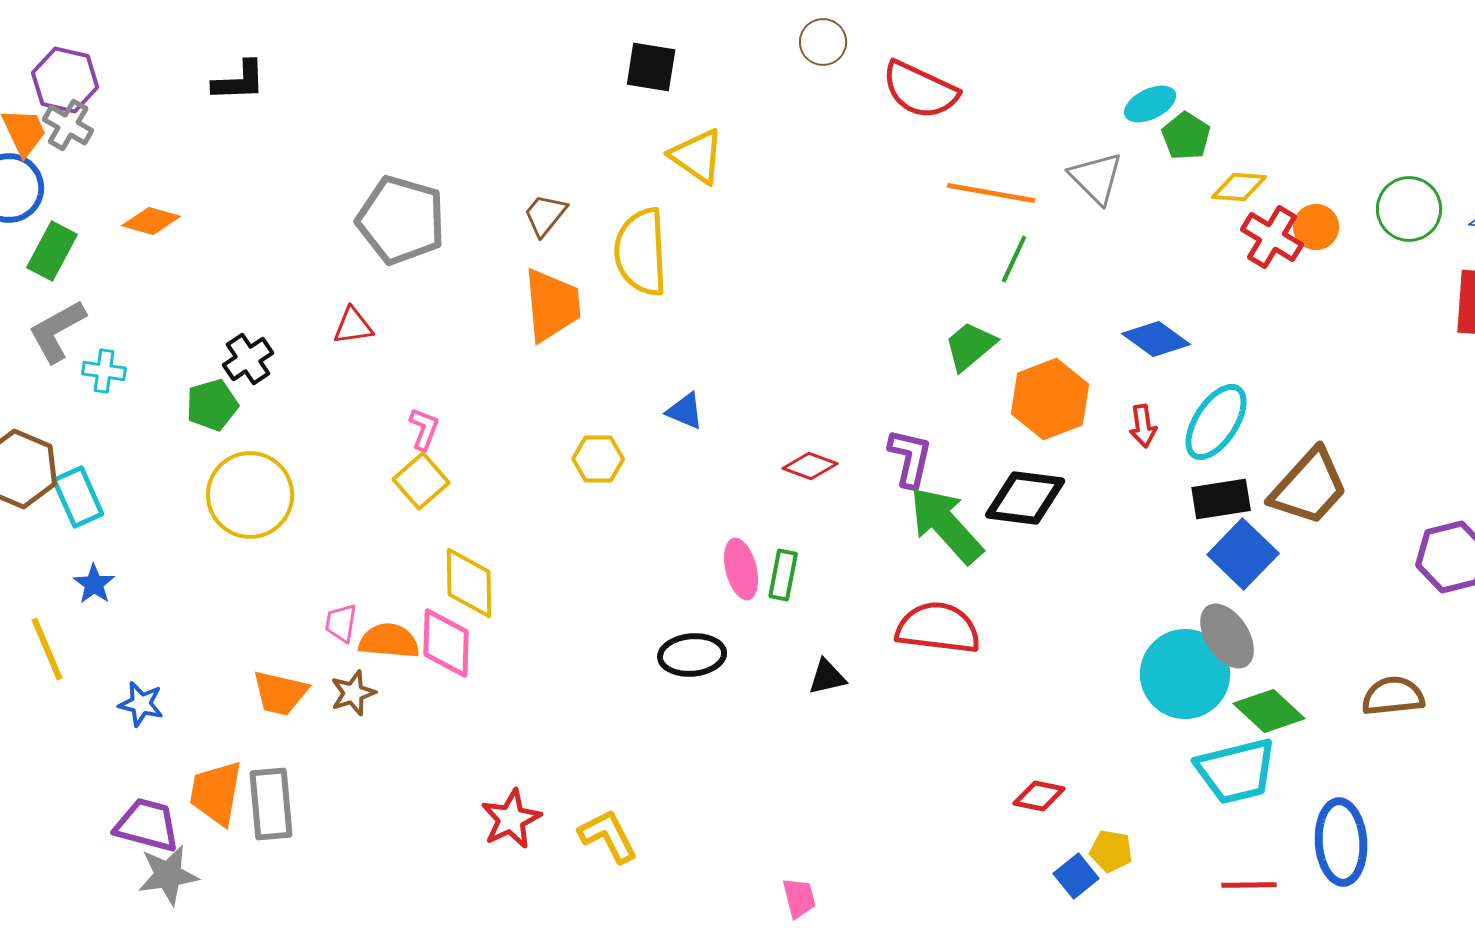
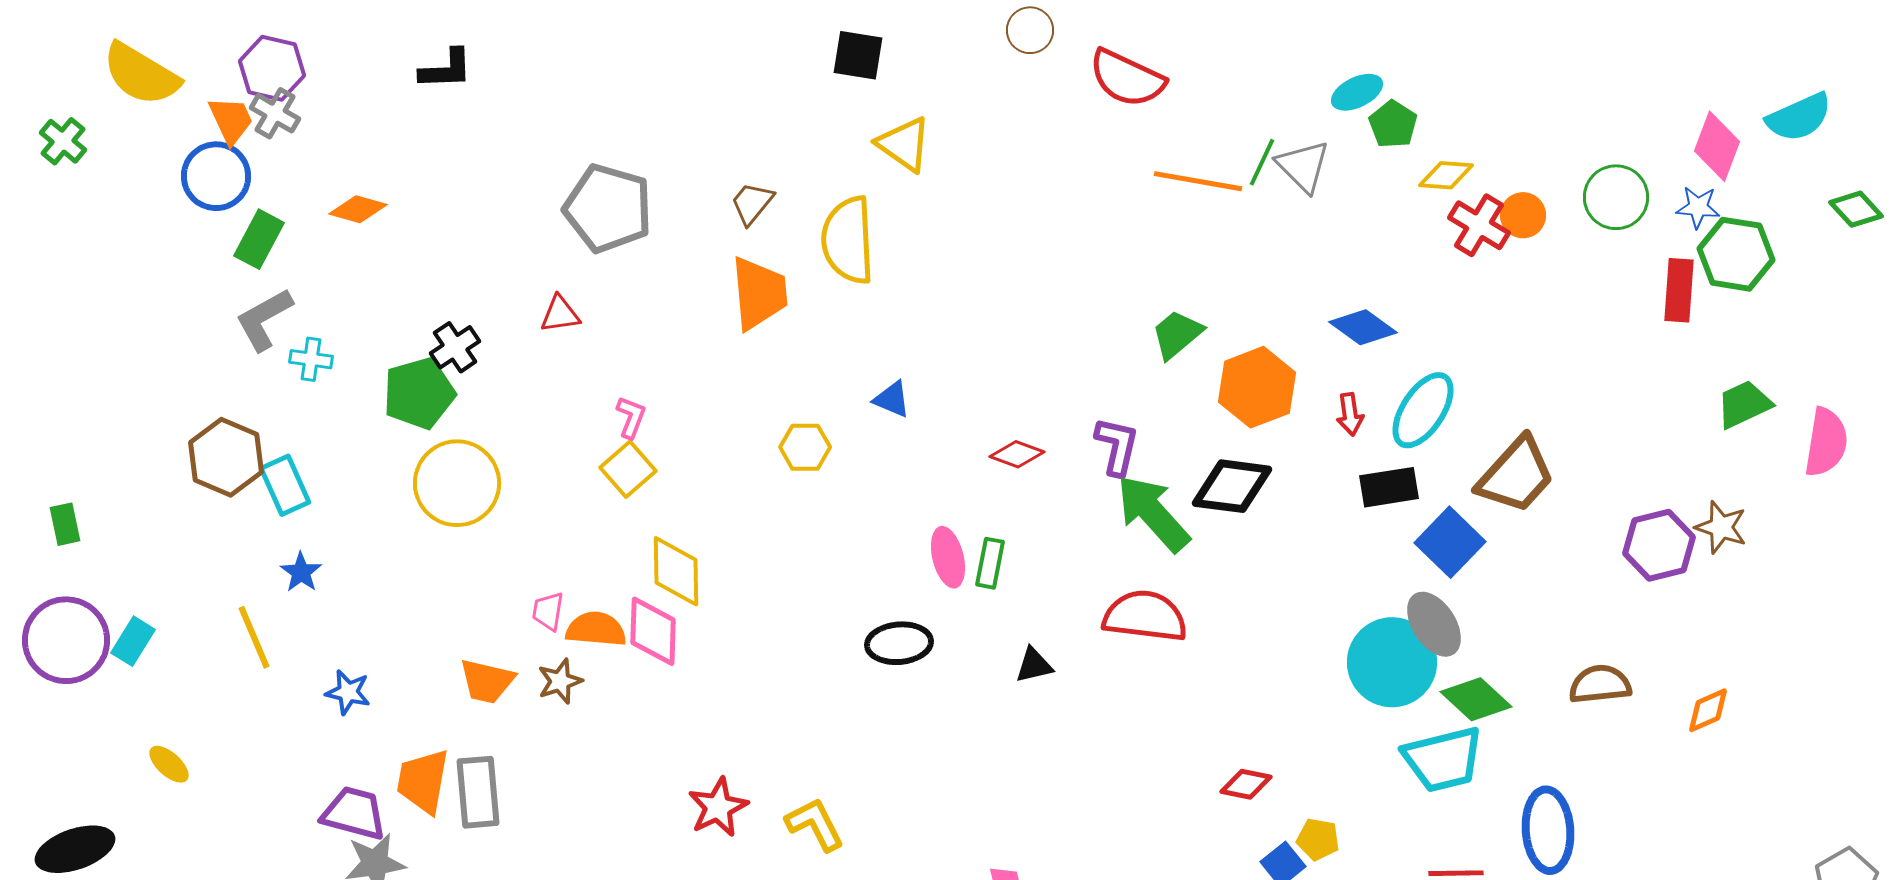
green line: (1014, 259) -> (1262, 162), moved
green pentagon: (212, 405) -> (419, 393), size x1.4
black rectangle: (1221, 499) -> (1389, 487), moved

